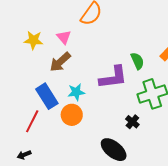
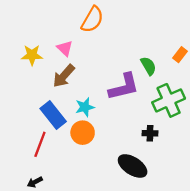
black cross: (132, 122) -> (150, 133), turned -32

